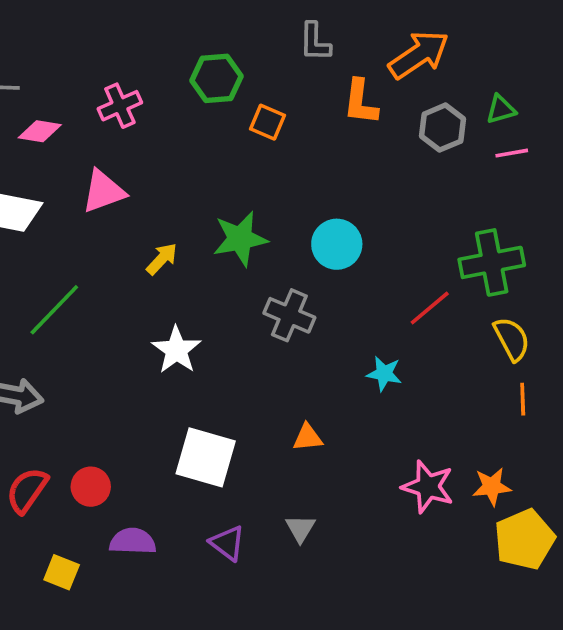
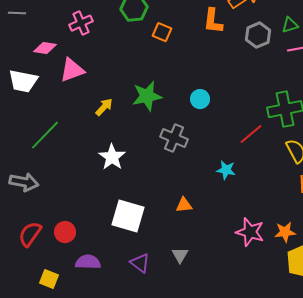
pink diamond: (40, 131) -> (45, 48), moved
cyan circle: (337, 244) -> (200, 99), size x0.7

